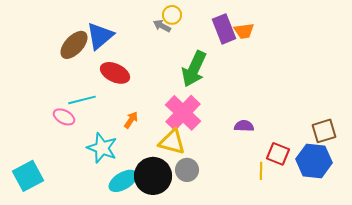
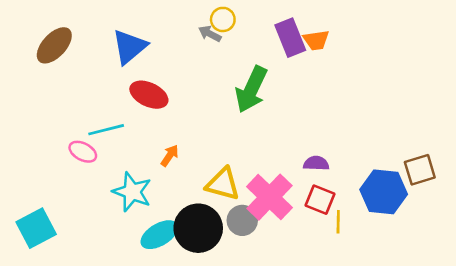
brown ellipse: (74, 45) -> (54, 45), moved
pink cross: (183, 113) -> (269, 197), moved
red square: (278, 154) -> (320, 200), moved
blue hexagon: (314, 161) -> (384, 192), moved

